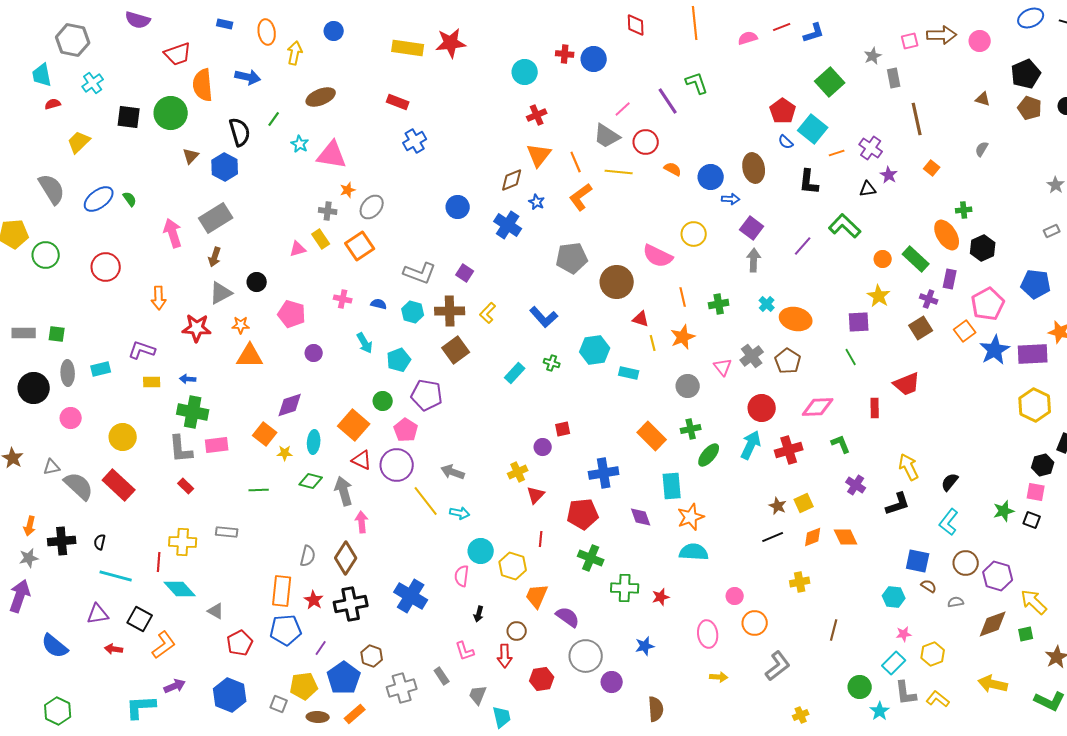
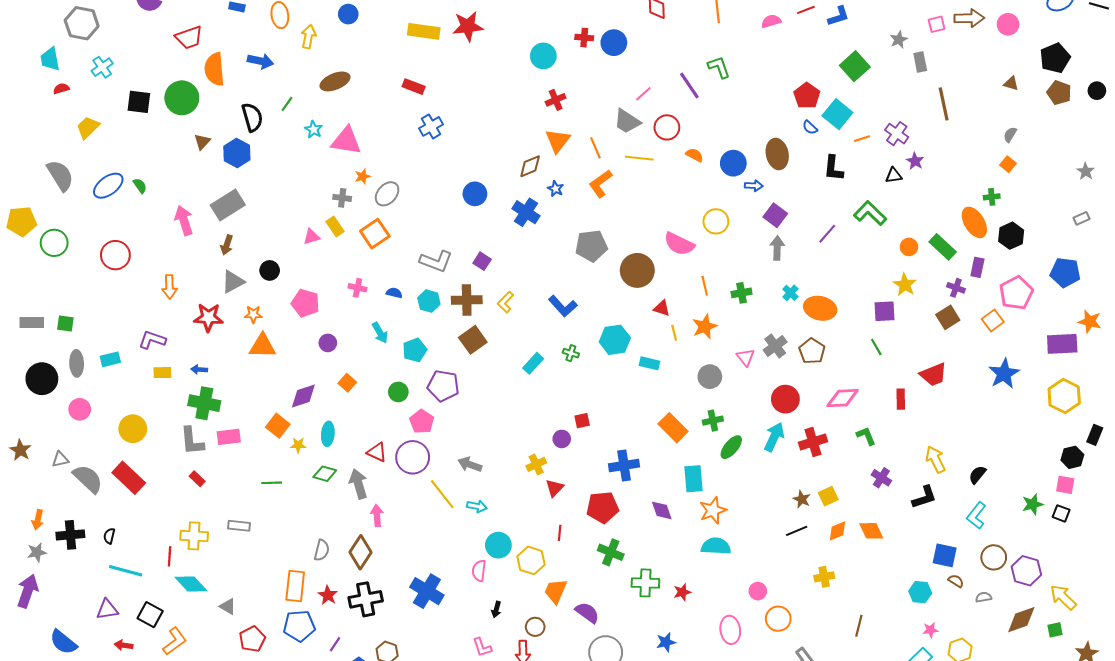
orange square: (932, 168) -> (1008, 164), moved
blue star: (995, 350) -> (1004, 374), moved
orange square: (354, 425) -> (347, 383), moved, size x0.6

